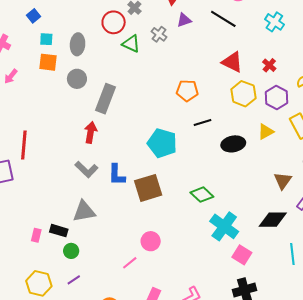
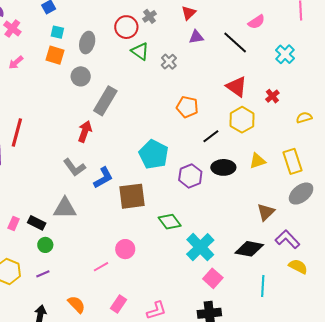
gray cross: (159, 34) -> (169, 62), moved
purple hexagon: (276, 98) -> (190, 176), moved
black line: (202, 123) -> (211, 136), moved, turned -30
blue L-shape: (117, 175) -> (103, 178), turned -130
green diamond: (202, 195) -> (170, 222), moved

